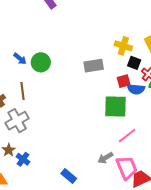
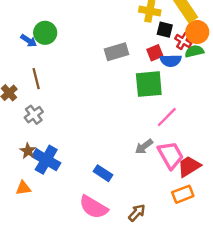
green circle: (41, 62) -> (45, 33), moved
gray rectangle: (94, 66) -> (117, 52), moved
gray cross: (17, 121) -> (34, 115), size x0.7
blue cross: (23, 159) -> (46, 160), size x1.6

